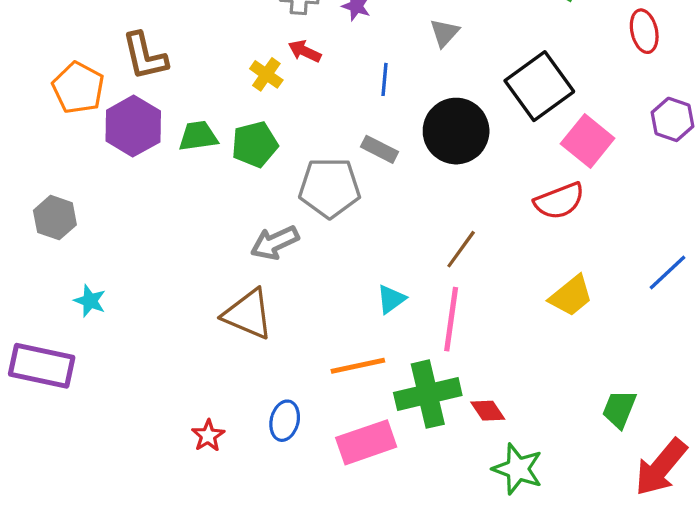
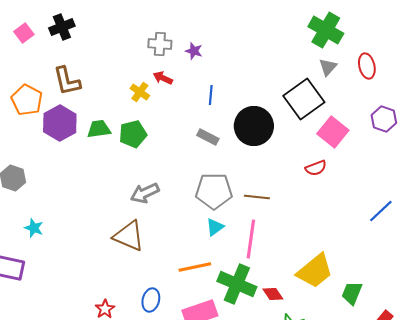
gray triangle: (444, 33) -> (328, 67), moved
gray pentagon: (330, 188) -> (214, 191), moved
red semicircle: (559, 201) -> (316, 168), size x0.7
brown line: (461, 249) -> (257, 197), turned 60
yellow trapezoid: (571, 296) -> (315, 271), moved, size x1.4
green cross: (428, 394) -> (237, 284), turned 36

